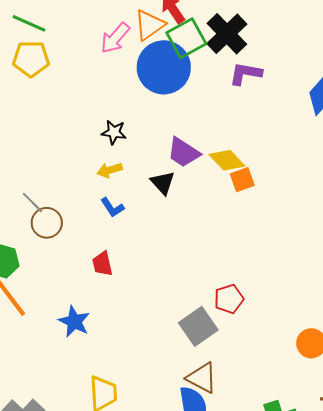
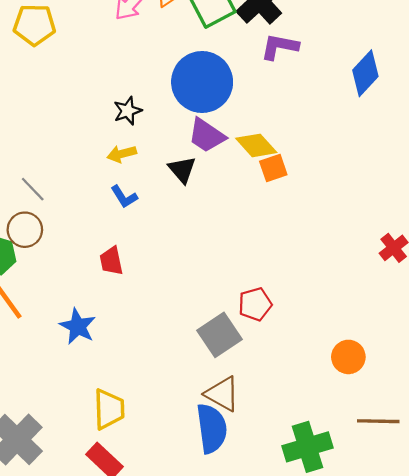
blue circle: (164, 67) -> (202, 82), moved
black star: (114, 132) -> (128, 111), turned -30
brown circle: (47, 223) -> (25, 230), moved

